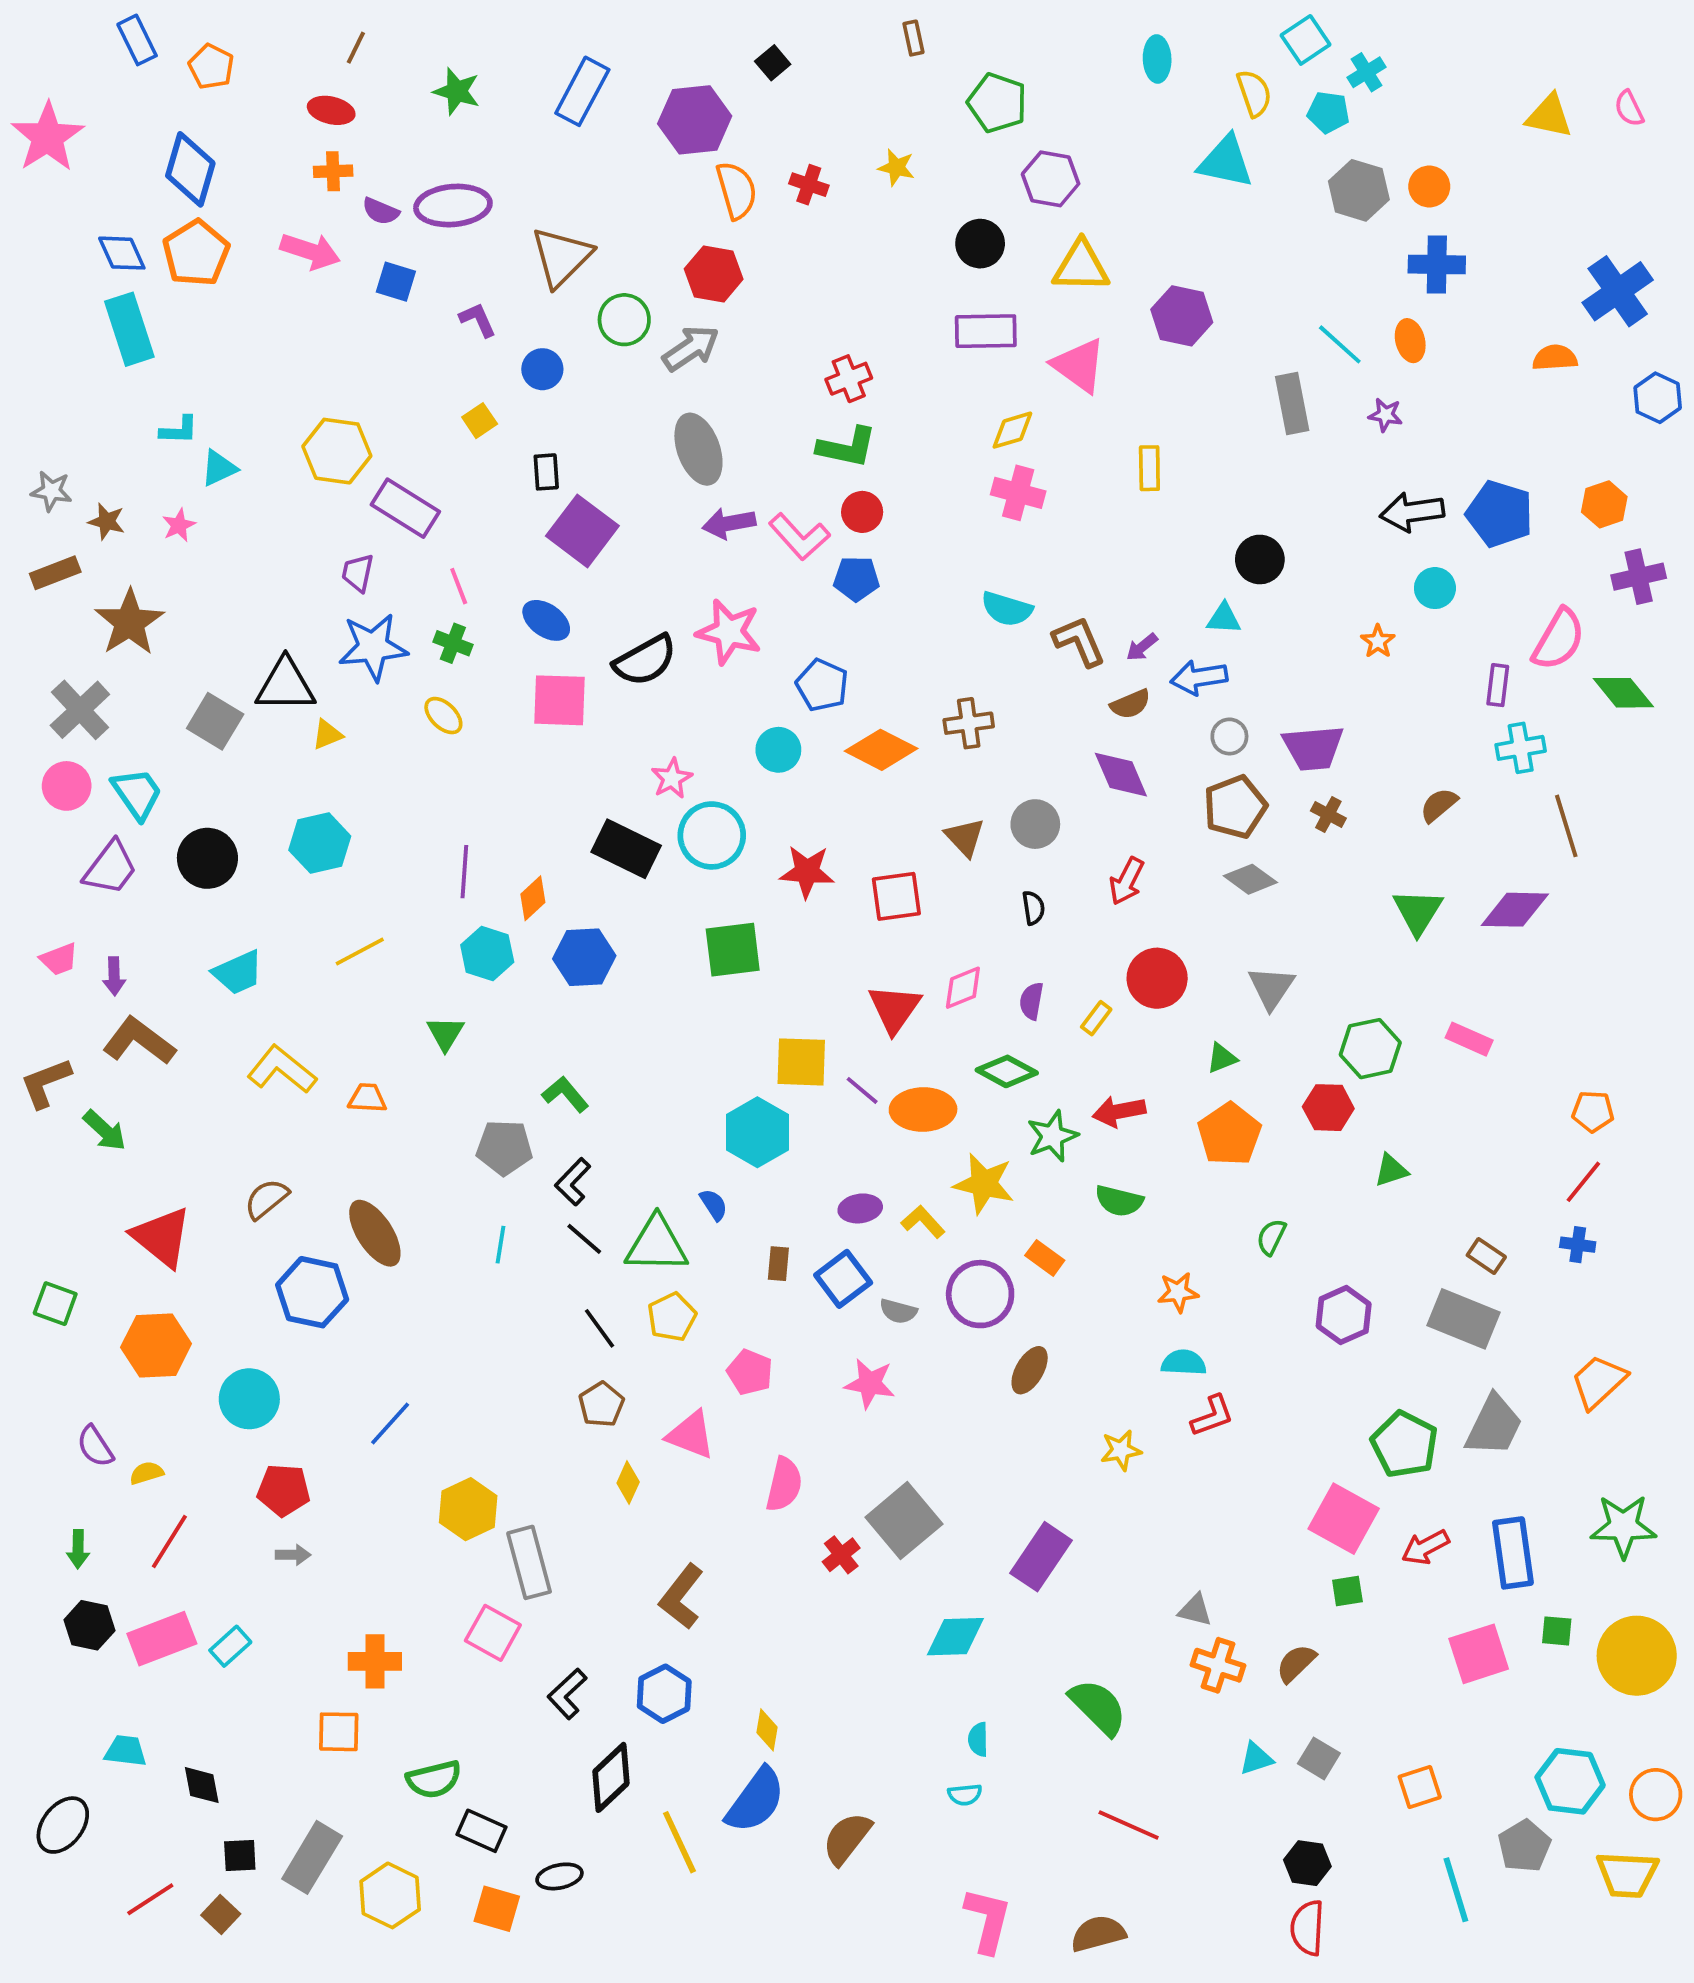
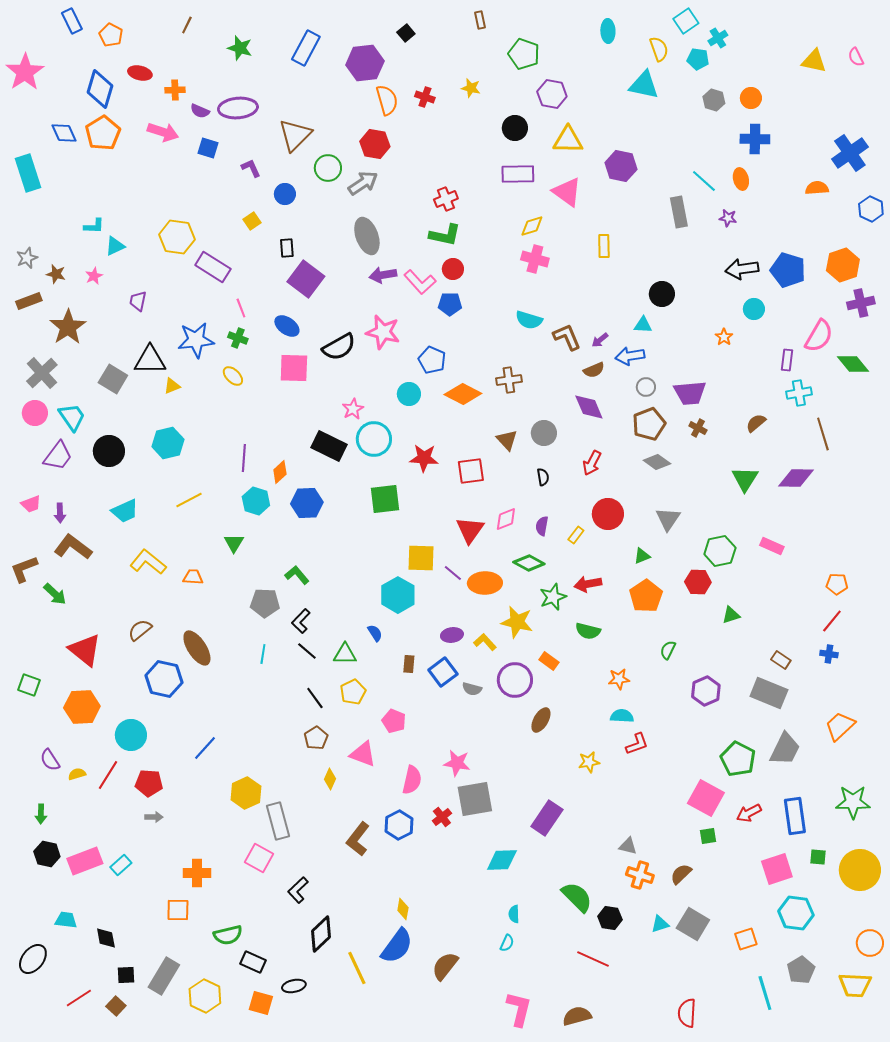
red ellipse: (331, 110) -> (140, 73), moved
gray hexagon: (1359, 190) -> (714, 100), size x0.7
cyan rectangle: (129, 329) -> (28, 173), moved
gray star: (51, 491) -> (27, 258), turned -30
orange hexagon: (1604, 504) -> (843, 265), size x1.4
purple trapezoid: (358, 573) -> (138, 301), moved
green triangle: (657, 1245) -> (345, 654), size x0.7
pink star: (870, 1384) -> (457, 763), moved
gray square: (904, 1521) -> (475, 799), turned 30
red line: (169, 1541) -> (108, 775), moved
blue hexagon: (664, 1694) -> (399, 825), moved
gray square: (1319, 1758) -> (693, 924), size x1.5
cyan hexagon: (1570, 1781) -> (796, 913), moved
cyan semicircle: (965, 1795) -> (507, 943), turned -60
black hexagon: (1307, 1863) -> (610, 918), moved

